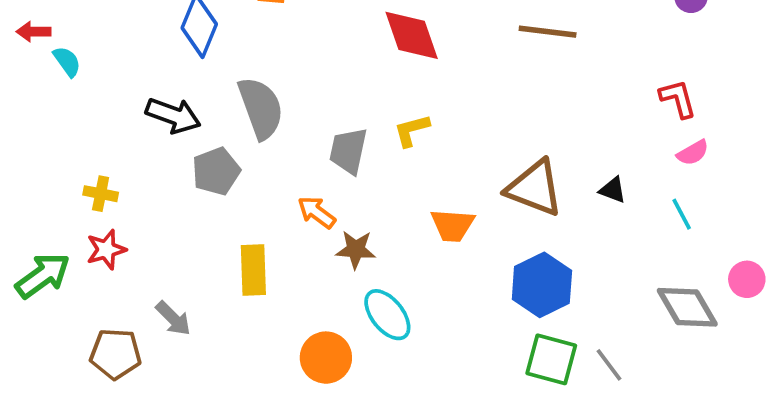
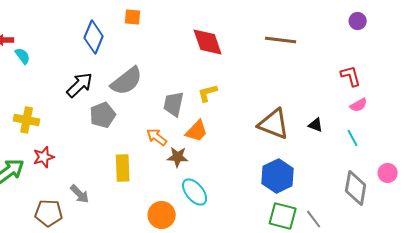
gray semicircle: (261, 108) -> (127, 81), turned 72
black arrow: (173, 115) -> (80, 85), turned -64
yellow cross: (101, 194) -> (27, 120), moved, size x1.4
orange trapezoid: (453, 225) -> (197, 131), moved, turned -50
gray diamond: (687, 307) -> (356, 188), turned 40

